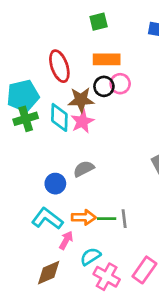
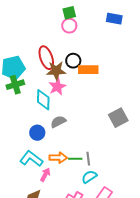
orange rectangle: (107, 59) -> (88, 70), moved
red ellipse: (59, 66) -> (46, 58), moved
pink circle: (120, 84) -> (69, 26), moved
cyan diamond: (59, 117) -> (43, 100), moved
cyan semicircle: (90, 256) -> (89, 177), moved

